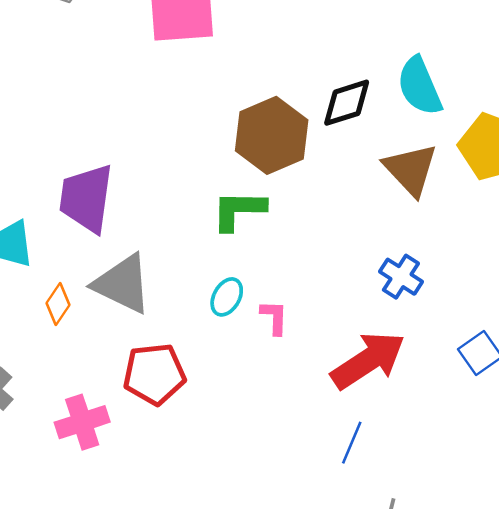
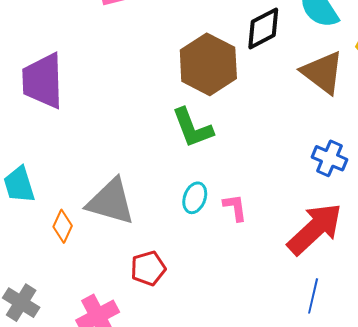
purple trapezoid: (86, 198) -> (43, 81), moved
green L-shape: (239, 210) -> (192, 128), turned -102
red pentagon: (154, 374) -> (148, 268), size x0.7

